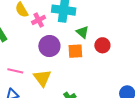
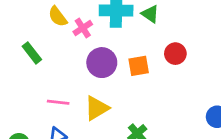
green triangle: (83, 32) -> (150, 14), moved
yellow triangle: (42, 78) -> (97, 108), turned 42

